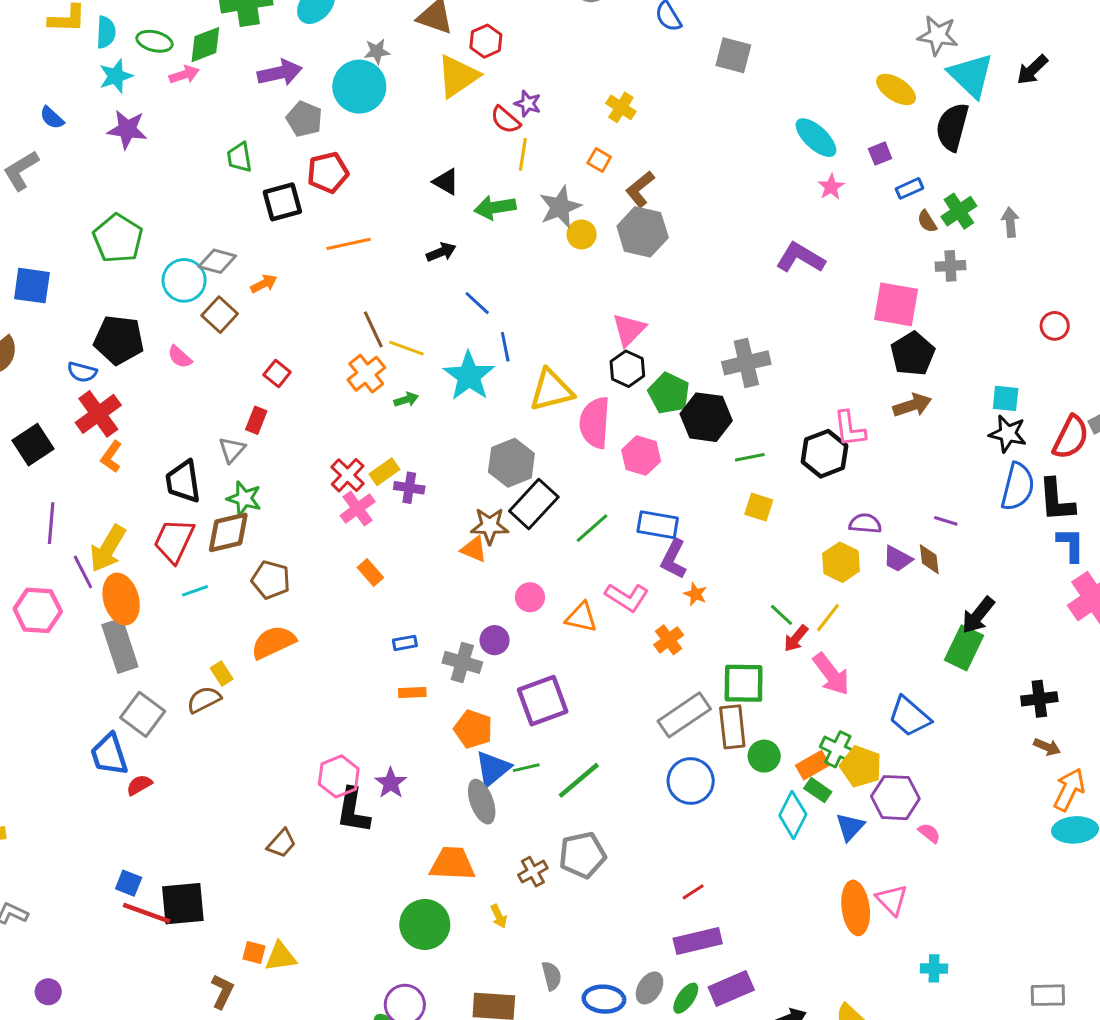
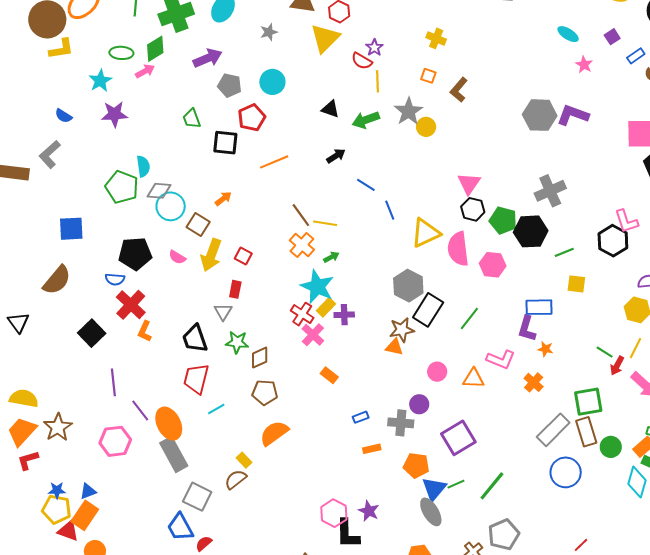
cyan semicircle: (106, 32) -> (143, 166), moved
cyan circle: (359, 87) -> (272, 82), moved, size x0.7
purple star: (528, 104) -> (374, 48), turned 30
cyan ellipse: (816, 138) -> (568, 34), size x0.7
black square: (282, 202) -> (225, 143), turned 32
gray hexagon: (643, 232) -> (540, 115), moved
gray diamond: (217, 261) -> (159, 191), moved
cyan star: (469, 376) -> (317, 287), moved
blue rectangle: (658, 525) -> (539, 307), moved
brown diamond: (228, 532) -> (260, 358), moved, size x0.7
yellow arrow: (108, 549) -> (211, 255), moved

